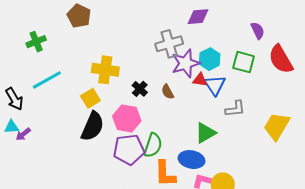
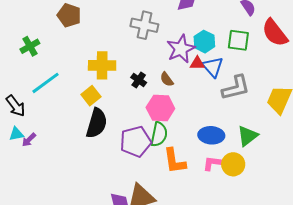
gray cross: (169, 44) -> (144, 25), moved, turned 36
gray L-shape: (235, 109) -> (236, 88), size x1.4
pink hexagon: (127, 118) -> (160, 108), moved
green triangle: (205, 133) -> (248, 136), moved
blue ellipse: (192, 160) -> (211, 135), moved

